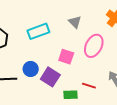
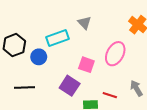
gray triangle: (75, 22) -> (84, 23), moved
blue circle: (31, 69) -> (39, 57), moved

